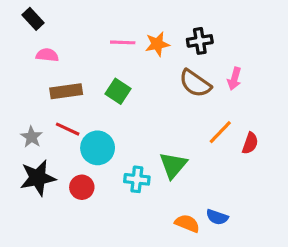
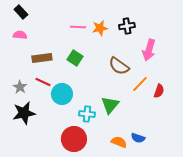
pink semicircle: (47, 55) -> (20, 35), moved
pink arrow: (234, 79) -> (149, 50), size x1.5
brown semicircle: (195, 83) -> (119, 66), moved
red circle: (82, 187) -> (74, 139), moved, size x1.6

